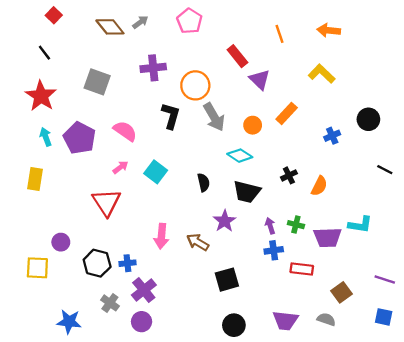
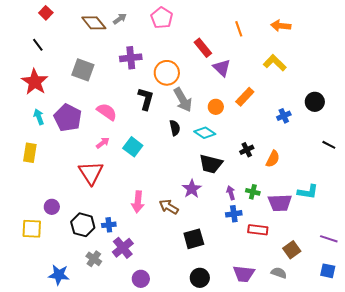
black semicircle: (204, 182) -> (175, 128), moved
purple circle: (142, 322) -> (141, 279), moved

